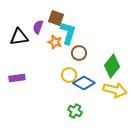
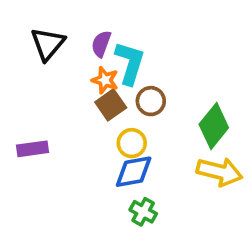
brown square: (56, 18) -> (111, 105), moved, turned 35
purple semicircle: (38, 27) -> (101, 44), moved
black triangle: (19, 37) -> (48, 44), moved, turned -42
blue diamond: (84, 83) -> (134, 172), moved, turned -40

